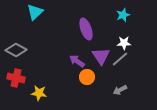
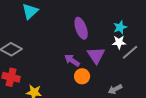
cyan star: (123, 15) -> (120, 27), moved
gray line: (120, 59) -> (130, 52), moved

